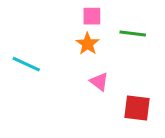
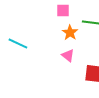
orange star: (87, 44) -> (70, 33), moved

